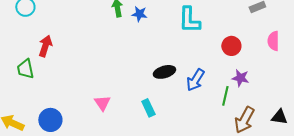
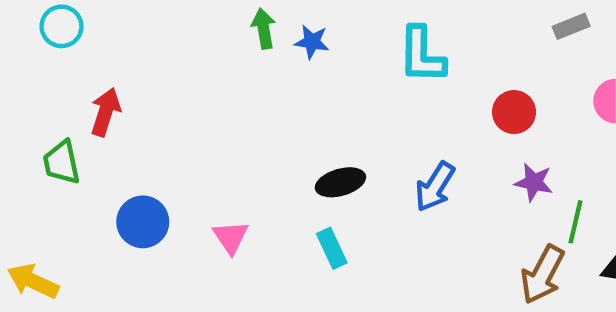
black ellipse: (164, 72) -> (340, 182), moved
green line: (225, 96) -> (575, 222), moved
blue circle: (50, 120) -> (143, 222), moved

